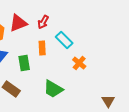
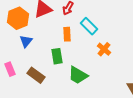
green rectangle: (24, 63) -> (57, 56), moved

